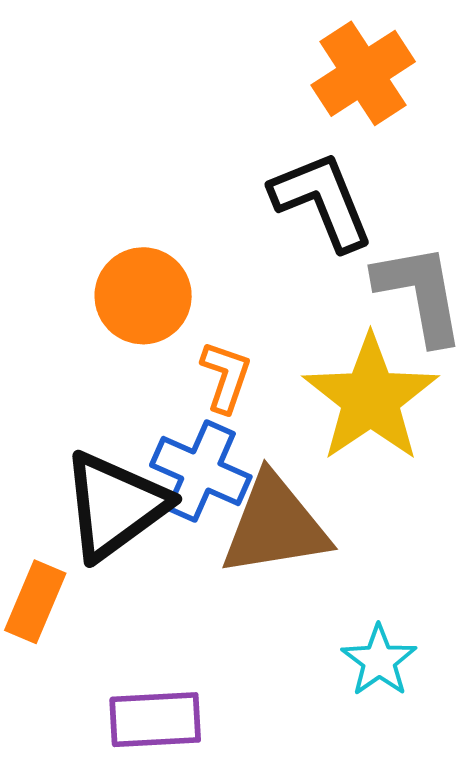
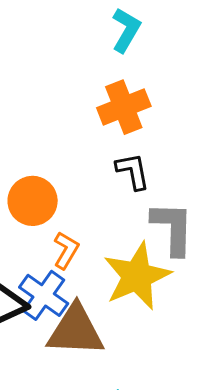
orange cross: (363, 73) -> (124, 107), moved
black L-shape: (322, 201) -> (133, 171), size x0.7

